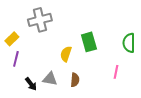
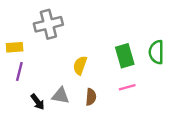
yellow rectangle: (12, 39) -> (15, 47), turned 40
green rectangle: (89, 42) -> (125, 56), moved
pink line: (116, 72) -> (127, 87), moved, turned 64

